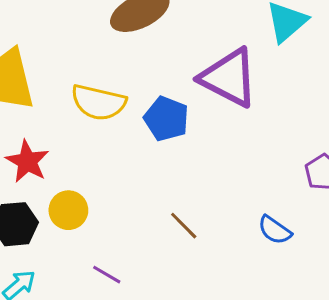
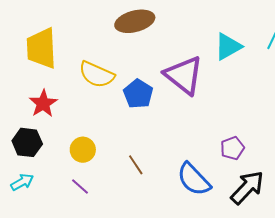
yellow circle: (68, 210) -> (83, 150), moved
blue semicircle: (275, 230) -> (194, 179), size x1.6

